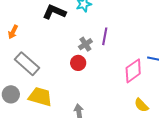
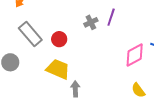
red circle: (78, 63) -> (59, 39), moved
yellow trapezoid: (40, 97) -> (58, 69), moved

